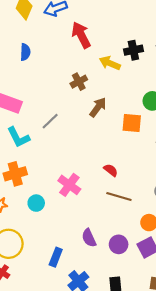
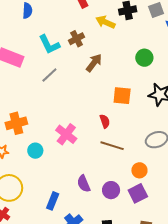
orange square: (132, 123) -> (122, 96), moved
cyan L-shape: (18, 137) -> (49, 44), moved
red semicircle: (111, 170) -> (105, 121), turned 32

